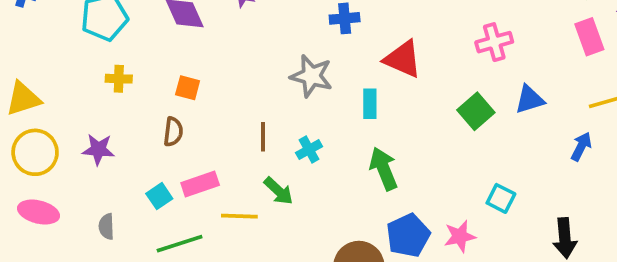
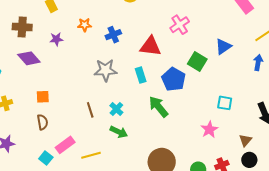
pink cross: (494, 42) -> (180, 25), moved
green arrow: (278, 191) -> (119, 132), moved
blue pentagon: (408, 235) -> (174, 79), moved

